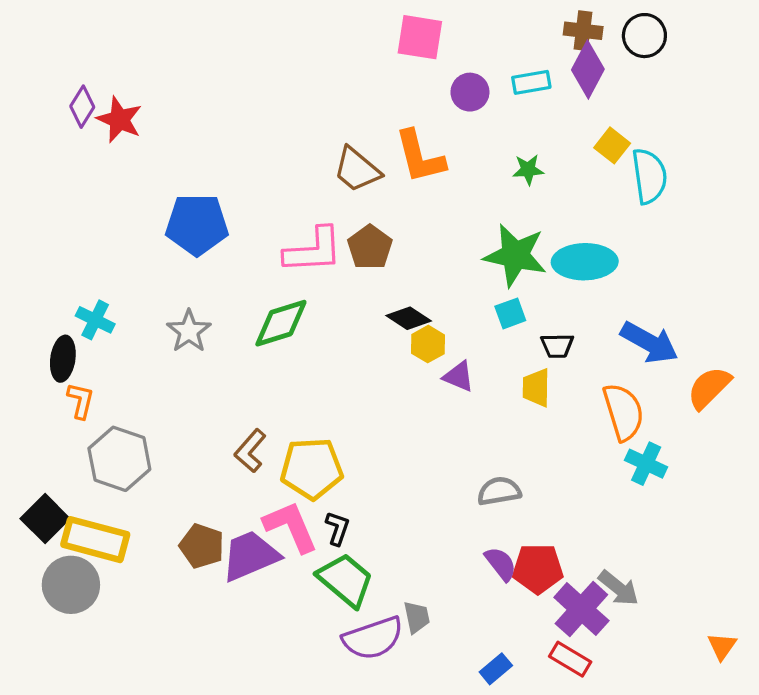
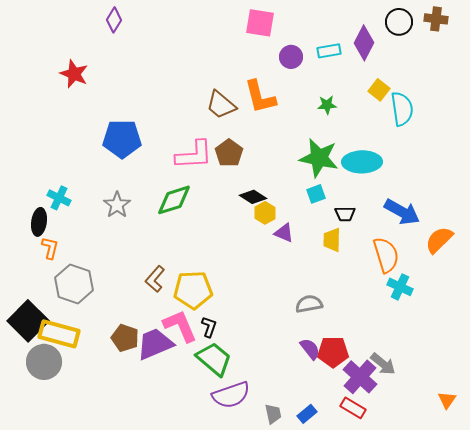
brown cross: (583, 31) -> (436, 19), moved
purple diamond: (82, 107) -> (114, 20), moved
black square: (45, 519) -> (28, 321), size x1.4
gray trapezoid: (417, 617) -> (273, 414), moved

